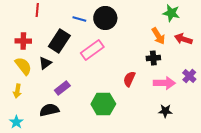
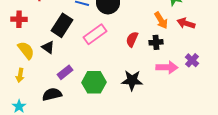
red cross: (23, 41) -> (19, 19), moved
black triangle: (45, 63) -> (48, 47), turned -48
red semicircle: (129, 79) -> (132, 39), moved
green hexagon: (103, 104) -> (94, 82), moved
black star: (165, 111) -> (132, 80), moved, size x1.5

